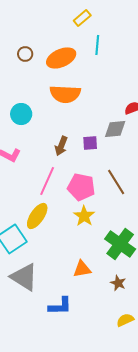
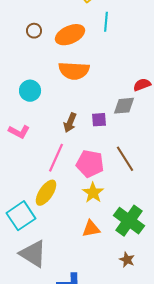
orange triangle: (82, 269) -> (91, 229), moved

